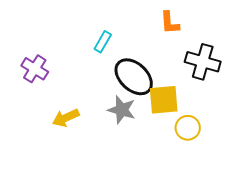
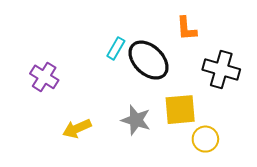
black ellipse: (134, 77) -> (149, 60), moved

